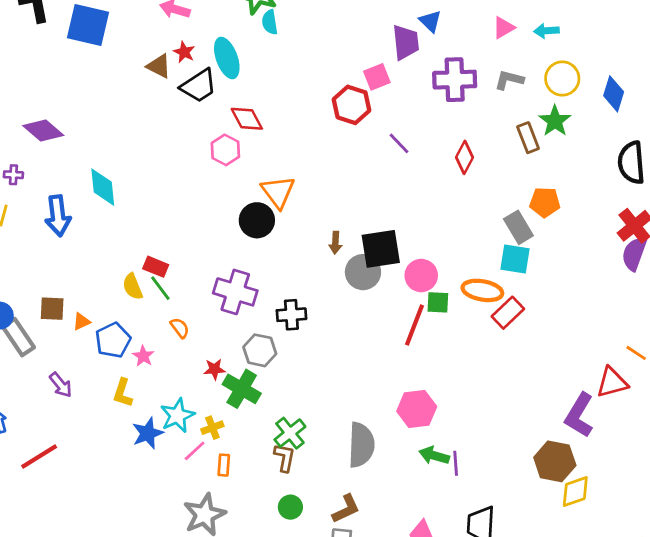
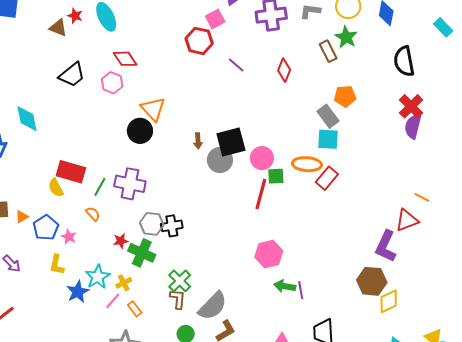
black trapezoid: (199, 86) -> (72, 75), moved
red rectangle: (156, 267) -> (71, 172), size x1.6
green line: (160, 288) -> (100, 187), moved, turned 72
black cross: (291, 315) -> (172, 226), moved
gray semicircle: (361, 445) -> (213, 306), moved, turned 48
orange rectangle: (224, 465) -> (135, 309), turned -35

